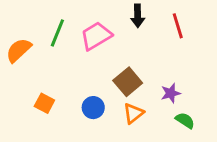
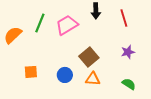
purple star: (171, 93) -> (128, 52), moved
orange square: (44, 103) -> (31, 72), turned -32
orange triangle: (133, 113) -> (93, 79), turned 42

